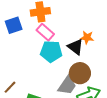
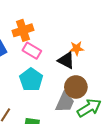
cyan pentagon: (51, 51) -> (31, 80), moved, turned -30

